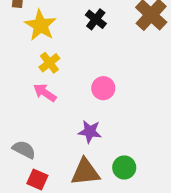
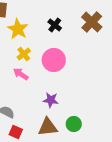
pink circle: (103, 88) -> (54, 60), moved, size x1.5

